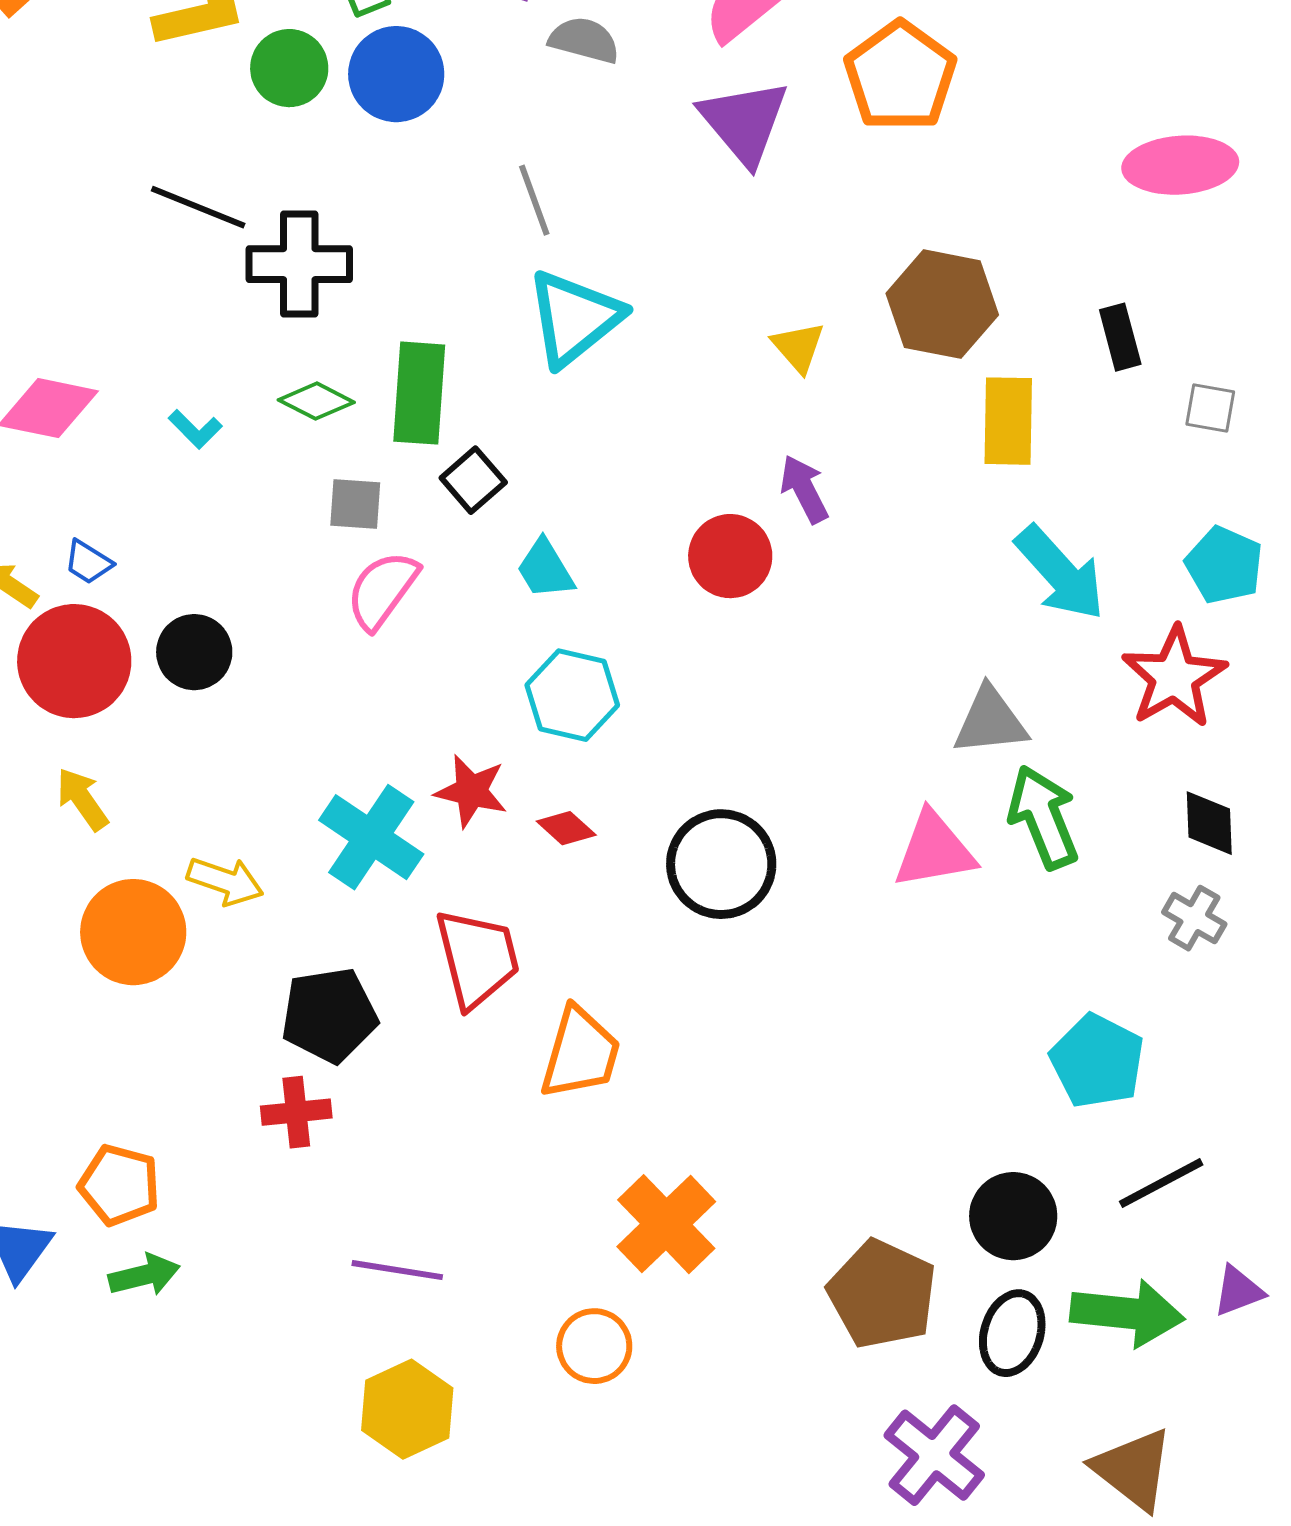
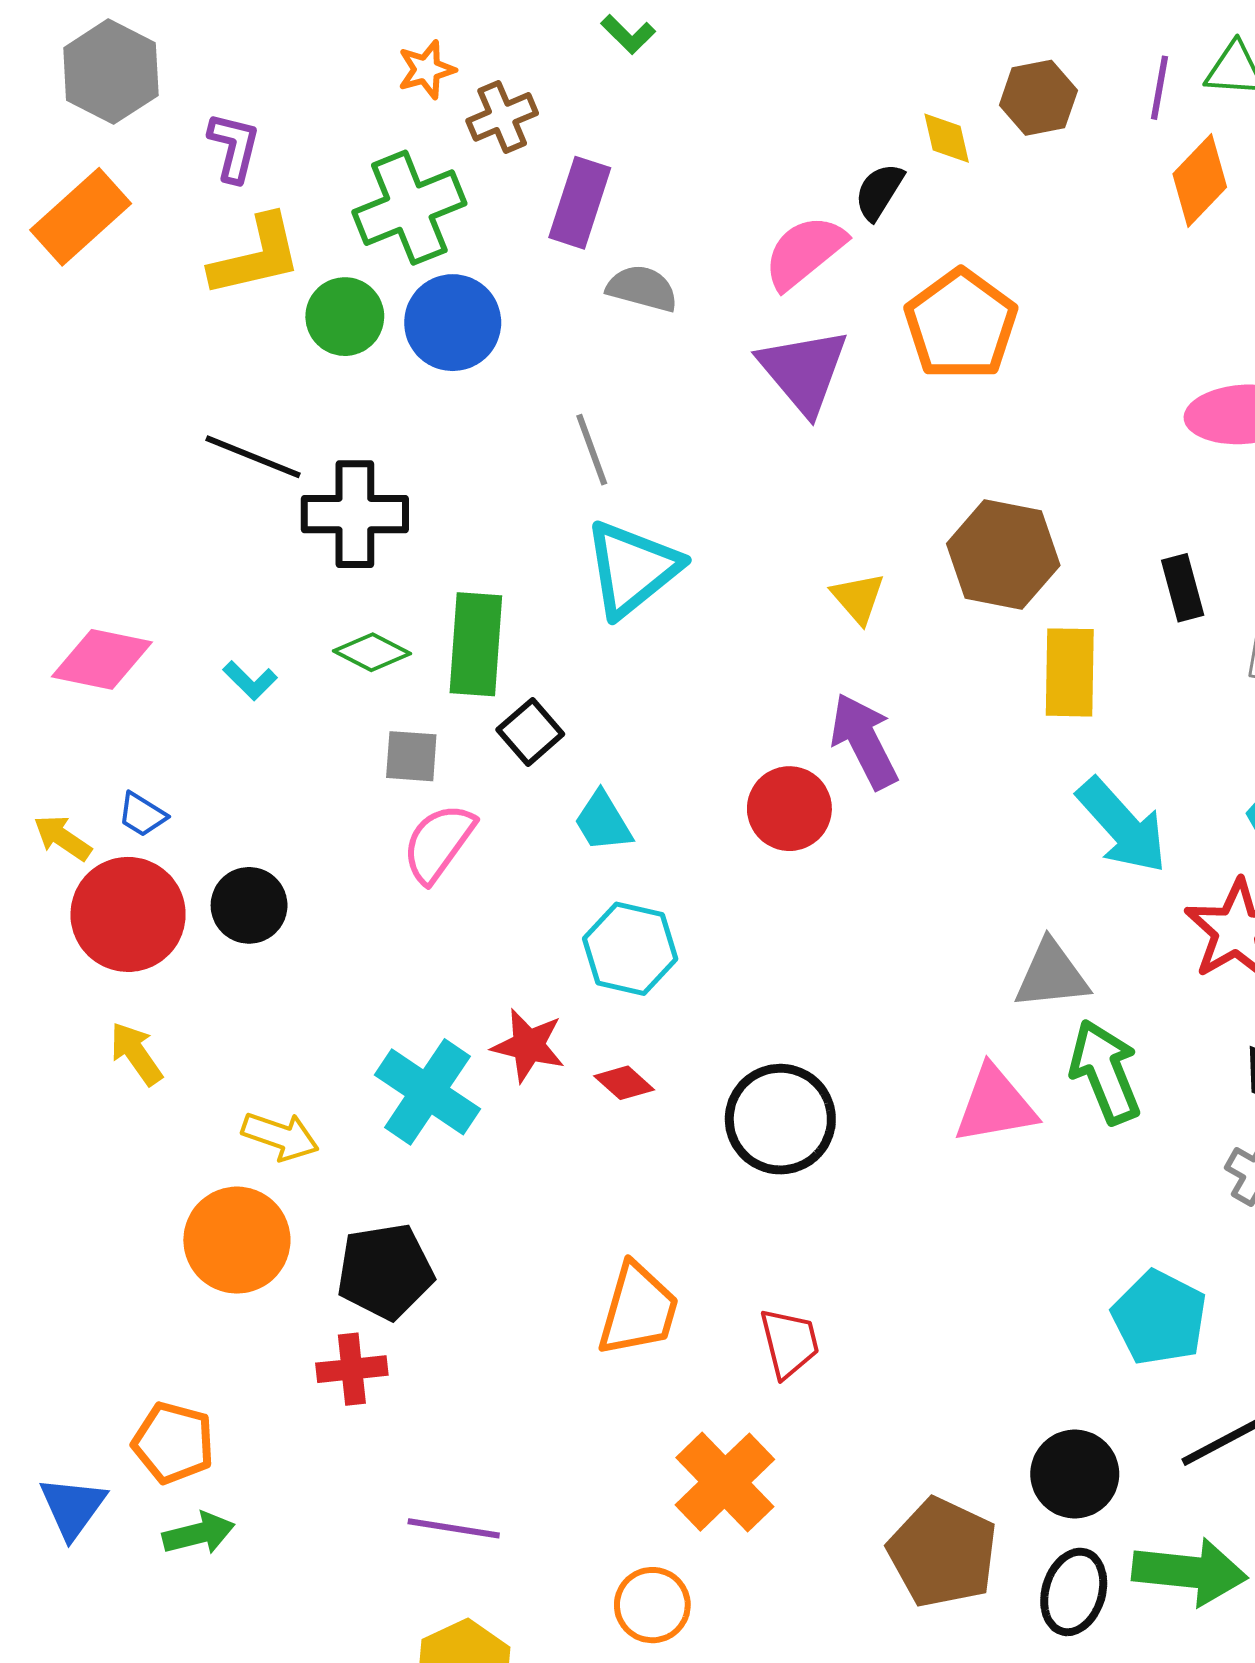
purple arrow: (804, 489) -> (864, 741), size x1.4
orange circle: (133, 932) -> (237, 1240), moved
red trapezoid: (477, 958) -> (789, 1343), moved, size x0.7

